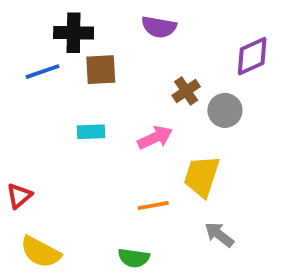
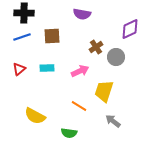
black cross: (74, 33) -> (24, 13), moved
red triangle: (19, 196) -> (19, 69), moved
orange line: (153, 205) -> (79, 106), turned 42
yellow semicircle: (41, 252) -> (35, 116), moved

